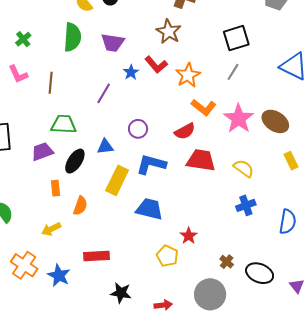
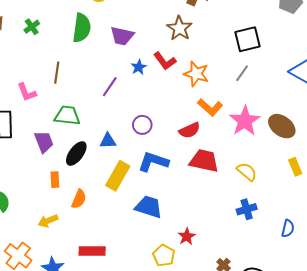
pink L-shape: (18, 74) -> (27, 92), moved
orange star: (188, 75) -> (196, 74), turned -30
purple trapezoid: (42, 152) -> (44, 142), turned 85
blue semicircle: (288, 222) -> (288, 228), size x0.7

